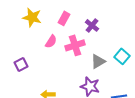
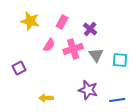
cyan square: (122, 56) -> (120, 60), turned -35
gray triangle: (98, 61) -> (96, 55), moved, turned -35

